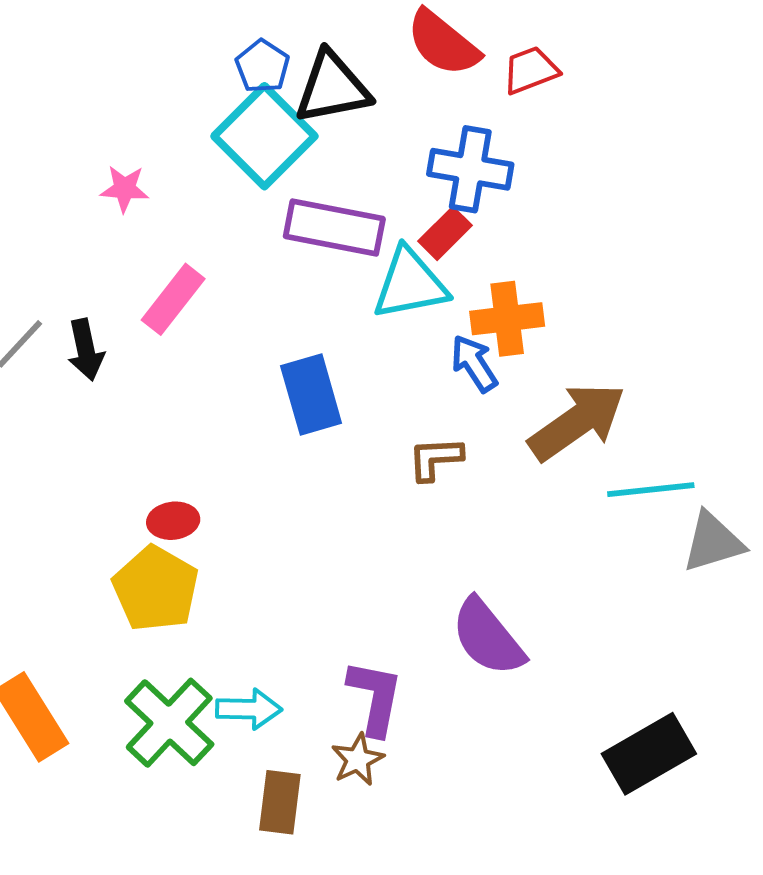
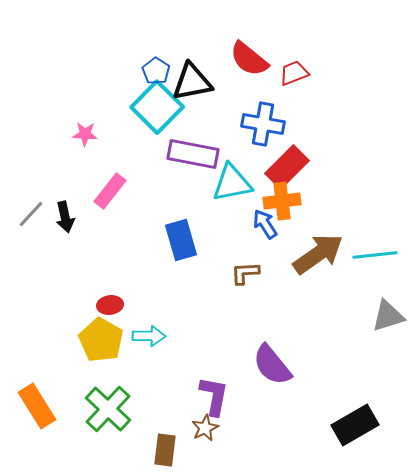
red rectangle: (445, 233) -> (287, 167), moved, size x1.6
cyan line: (651, 490) -> (375, 255), moved
cyan arrow: (249, 709) -> (149, 336), moved

